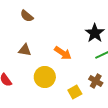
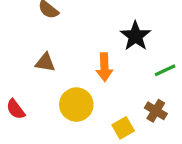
black star: (95, 33) -> (136, 36), moved
orange arrow: (63, 53) -> (104, 67), turned 54

